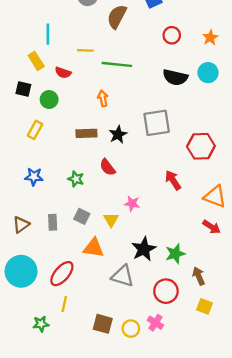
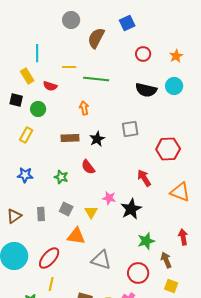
gray square: (157, 123) -> (130, 129), size x0.7
red arrow: (212, 227) -> (183, 237), moved, turned -133
black star: (144, 249) -> (131, 209), moved

